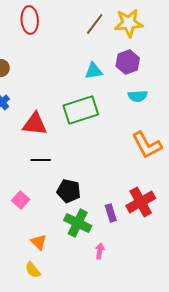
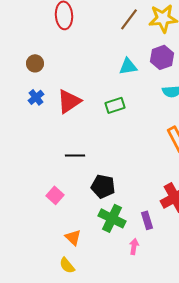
green rectangle: (81, 110) -> (115, 105), size x0.6
red triangle: (35, 124) -> (69, 101), moved, turned -40
purple rectangle: (111, 213) -> (147, 220), moved

